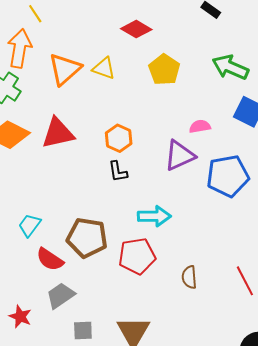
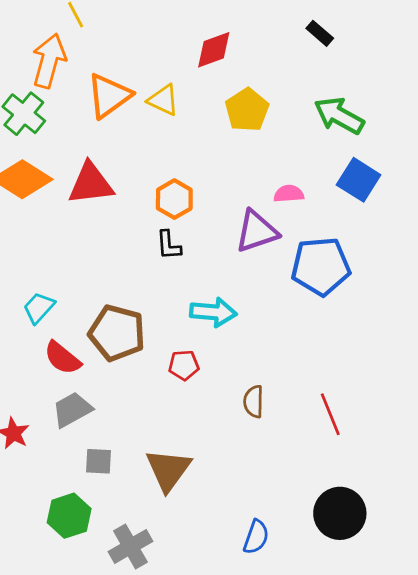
red diamond: (136, 29) -> (214, 50), turned -56
red pentagon: (137, 256) -> (184, 365), size x0.6

